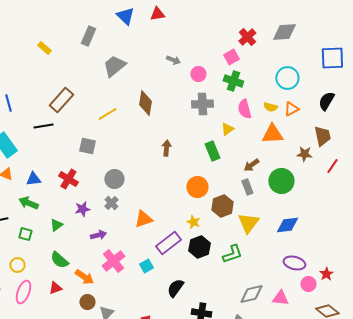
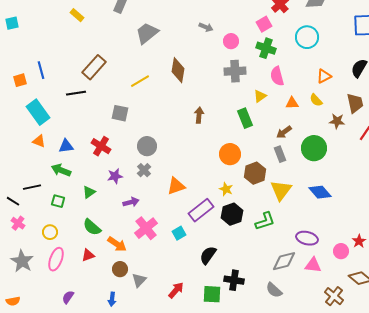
cyan circle: (287, 78) -> (307, 37), moved
yellow semicircle: (270, 107) -> (316, 100), moved, turned 32
orange triangle: (272, 134) -> (292, 103), moved, size x0.6
blue diamond: (287, 225) -> (320, 192), turned 55
purple ellipse: (294, 263) -> (307, 238), moved

